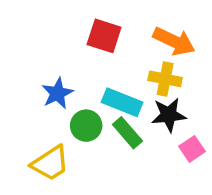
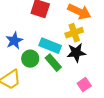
yellow cross: (165, 79) -> (74, 33), turned -30
pink square: (192, 149) -> (84, 85), moved

